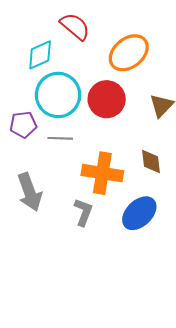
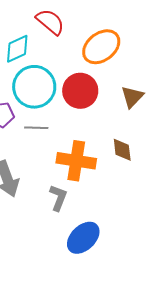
blue ellipse: (139, 213) -> (83, 238), moved

